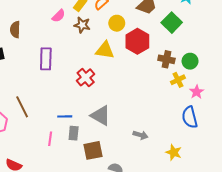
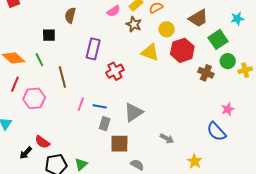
green circle: (190, 61) -> (228, 61), moved
red cross: (86, 77) -> (115, 71), moved
yellow cross: (178, 80) -> (245, 70), moved
brown line: (22, 107) -> (62, 77), moved
gray triangle: (101, 115) -> (133, 112), turned 45
blue semicircle: (190, 117) -> (216, 132), turned -40
pink line: (50, 139) -> (81, 104), moved

